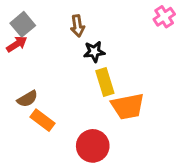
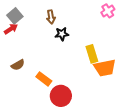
yellow rectangle: (105, 82) -> (92, 54), moved
orange trapezoid: (128, 106) -> (105, 68), moved
orange rectangle: (43, 120) -> (44, 79), moved

